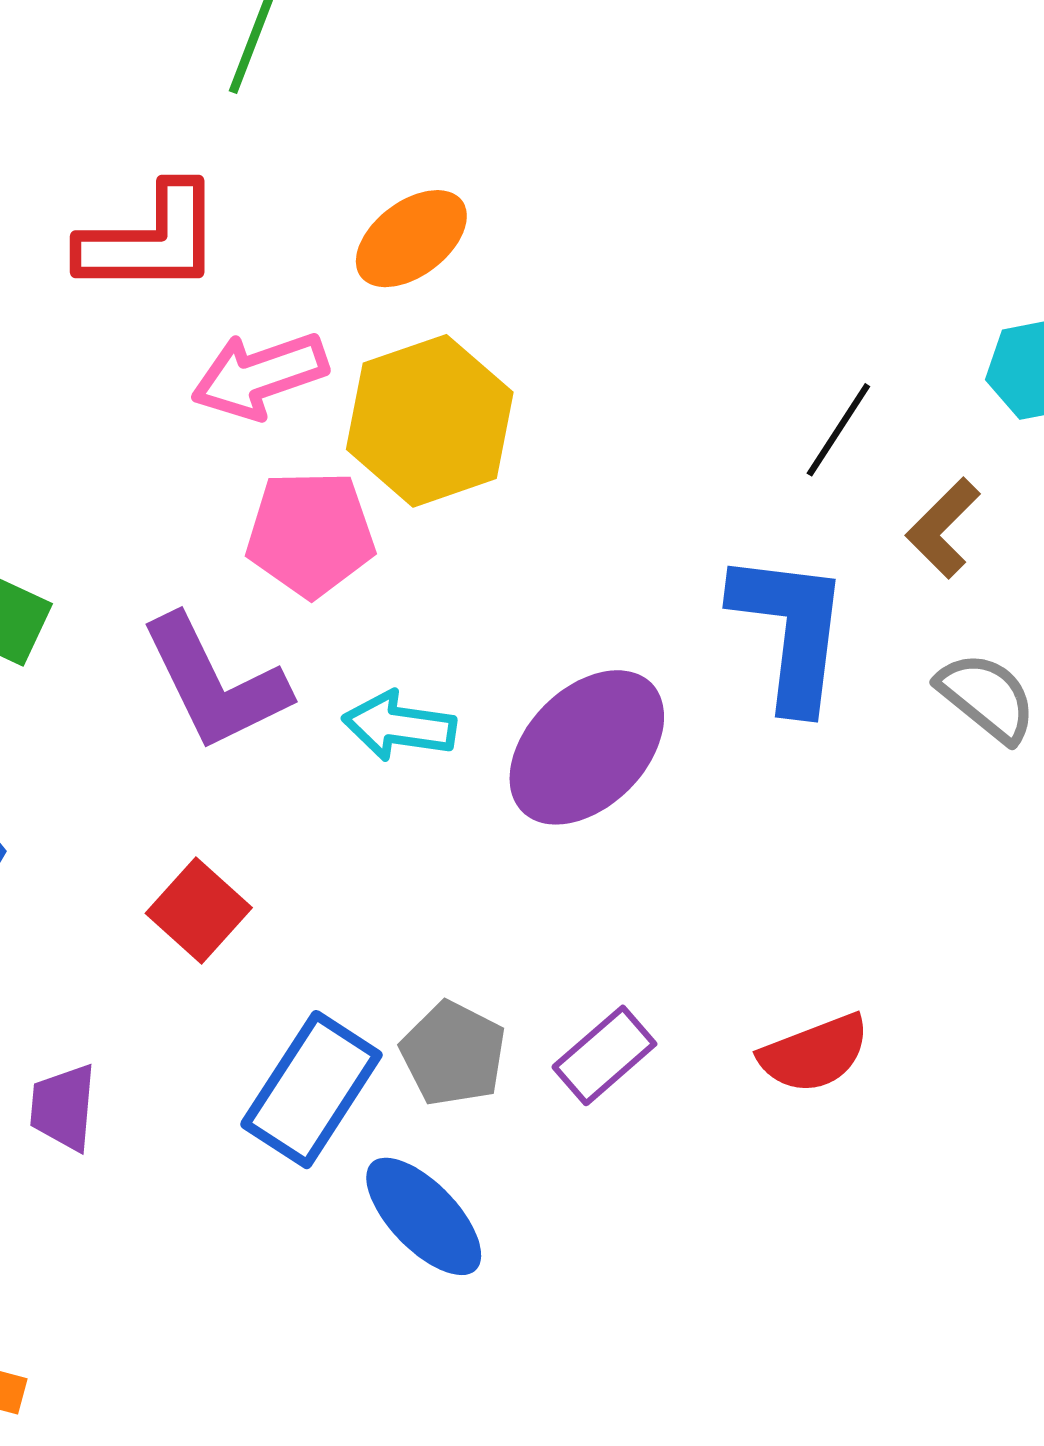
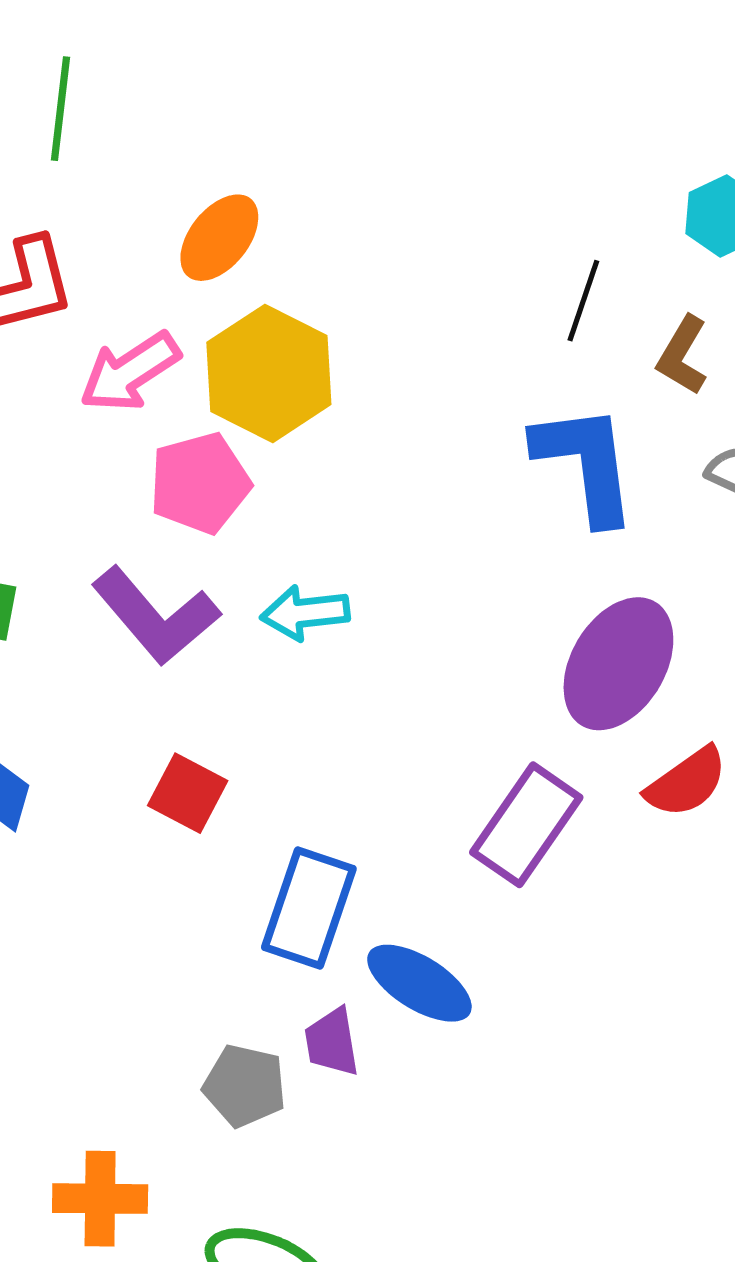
purple ellipse: (587, 747) -> (618, 664), moved
gray pentagon: (453, 1054) -> (245, 1086), moved
purple rectangle: (604, 1055) -> (526, 825), size x1.5
purple trapezoid: (63, 1107) -> (332, 1042), moved

